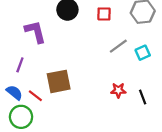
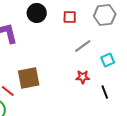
cyan square: (143, 53) -> (108, 60), moved
red star: (118, 90) -> (83, 77), moved

